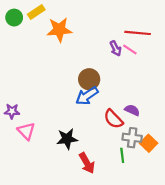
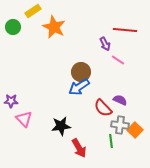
green circle: (14, 18) -> (13, 27), moved
orange star: (59, 30) -> (54, 27), turned 30
pink line: (130, 49) -> (118, 60), moved

